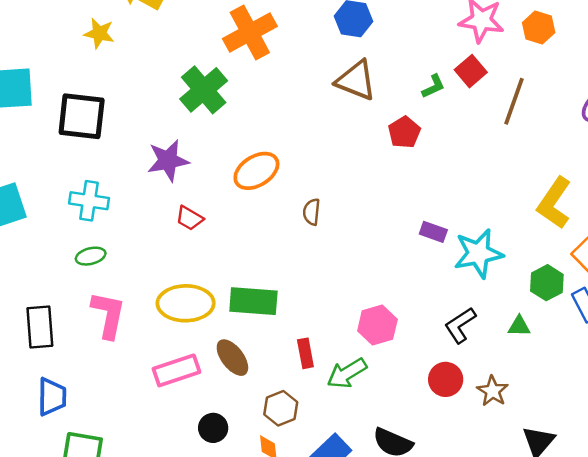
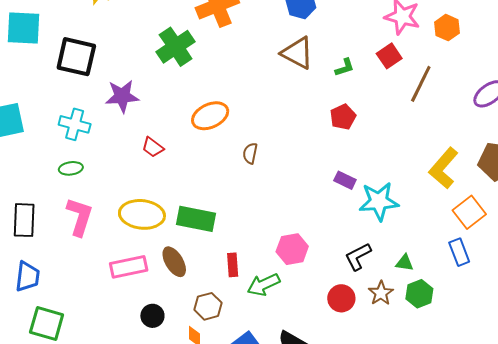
green L-shape: (433, 86) -> (345, 67), moved
red pentagon: (404, 132) -> (343, 117), moved
purple star: (168, 160) -> (122, 96), moved
green hexagon: (547, 283) -> (419, 294), moved
brown star: (493, 391) -> (381, 293), moved

